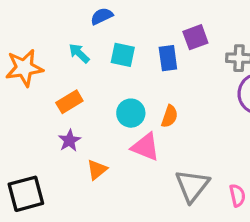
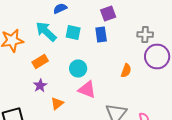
purple square: (195, 37) -> (108, 14), moved
cyan arrow: (79, 53) -> (46, 32), size x1.6
orange semicircle: (170, 116) -> (126, 70), moved

